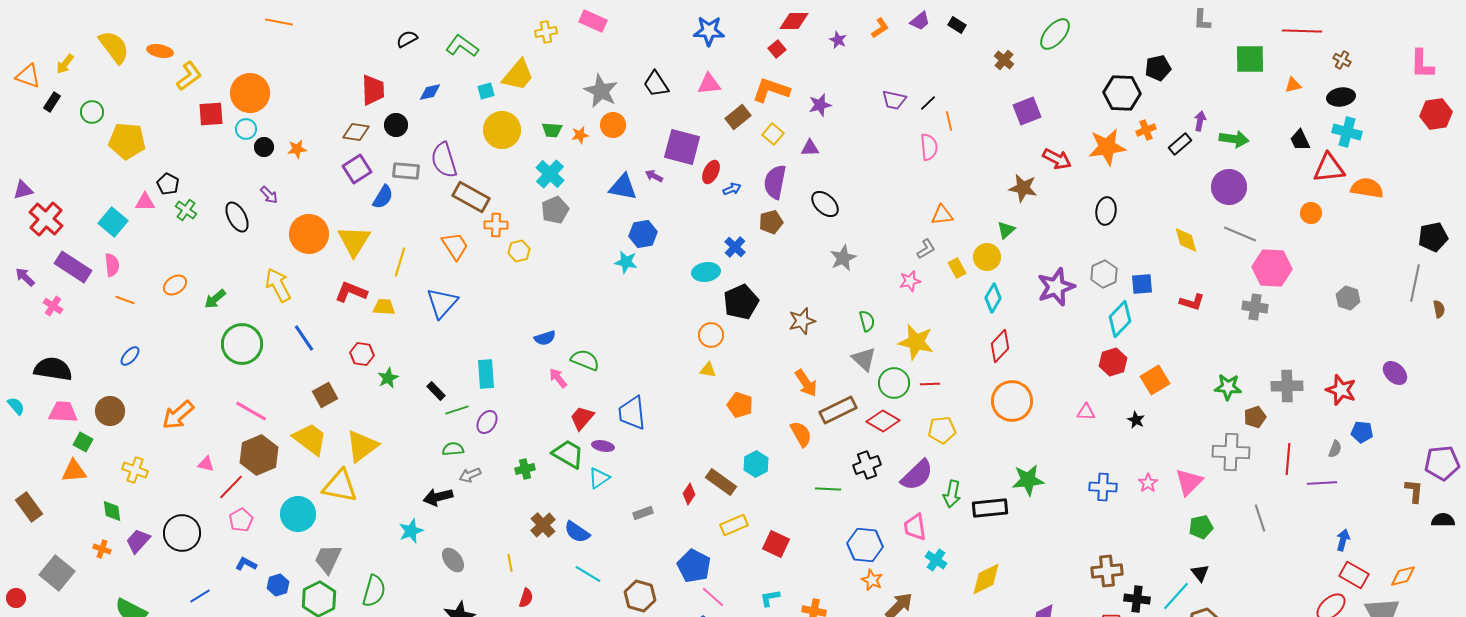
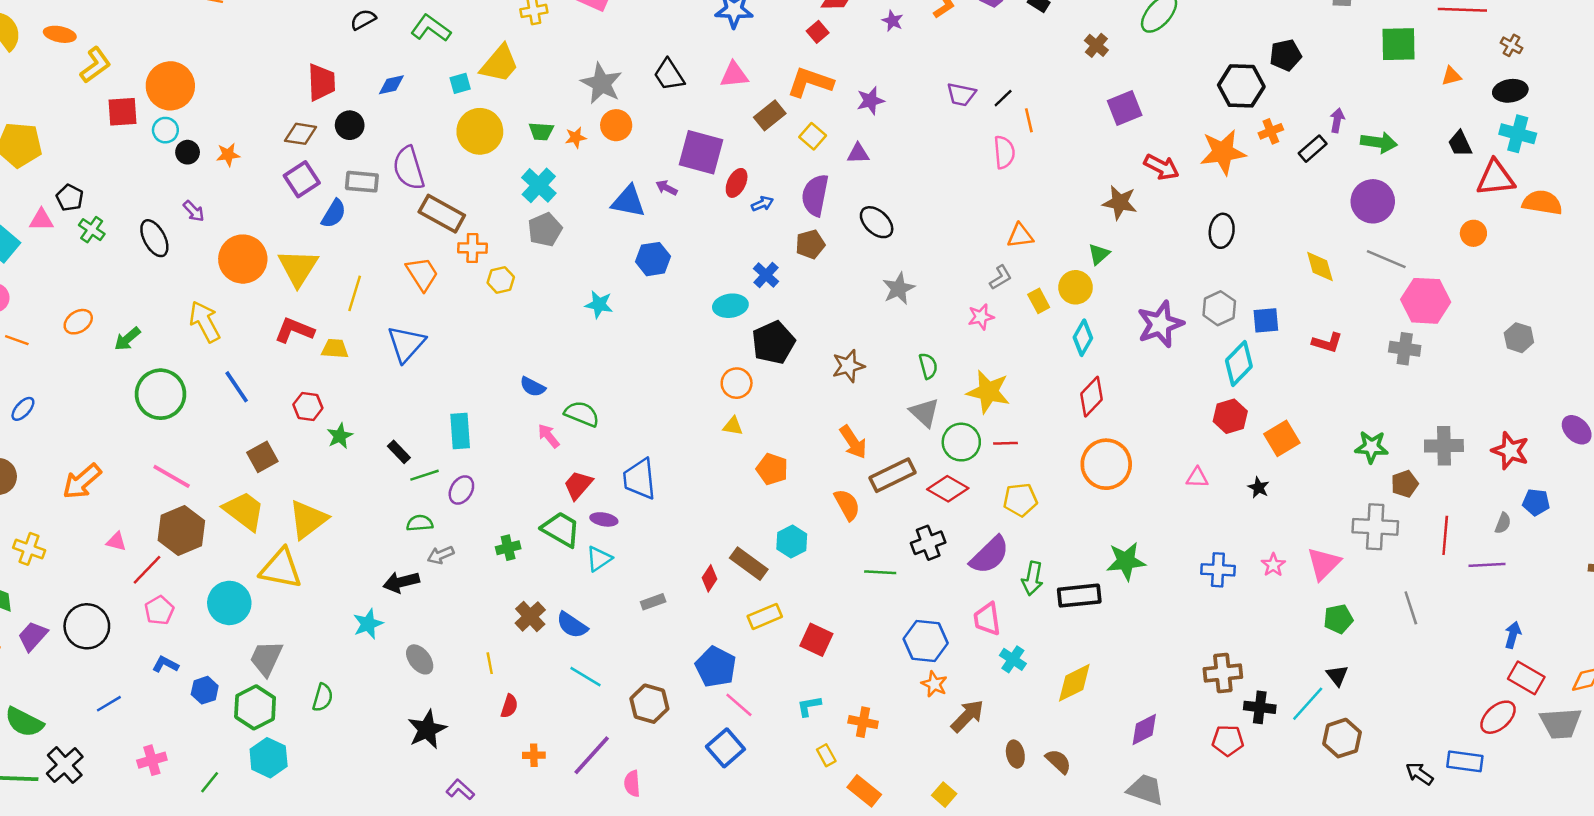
cyan star: (626, 262) -> (599, 304), moved
blue semicircle: (545, 338) -> (533, 387), turned 45
green semicircle: (374, 591) -> (323, 698), size x0.7

